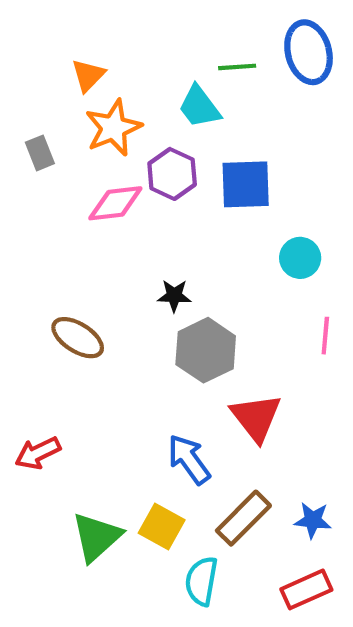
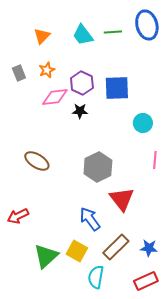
cyan trapezoid: (199, 107) -> (83, 35), moved
orange star: (113, 128) -> (47, 70), moved, size x0.6
black star: (174, 296) -> (80, 111), moved

